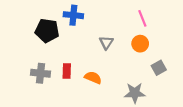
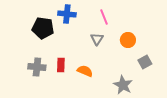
pink line: (142, 18) -> (104, 17), moved
gray star: (135, 93) -> (123, 85), turned 30

